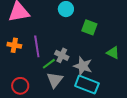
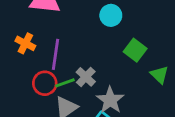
green triangle: (113, 53) -> (159, 75), moved
red circle: (20, 86) -> (45, 83), moved

